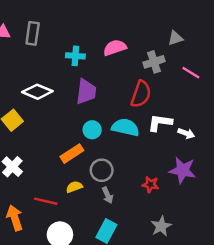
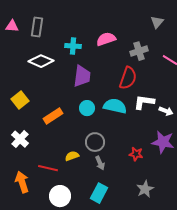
gray triangle: (175, 38) -> (157, 22), moved, turned -32
white diamond: (37, 92) -> (41, 61), moved
orange rectangle: (72, 154) -> (53, 116), moved

